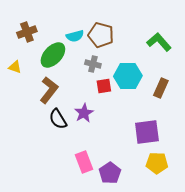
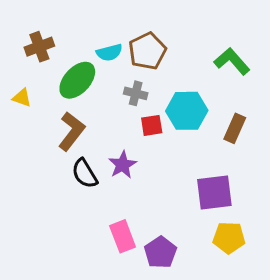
brown pentagon: (101, 35) -> (147, 51), turned 30

